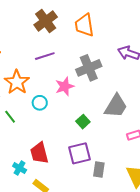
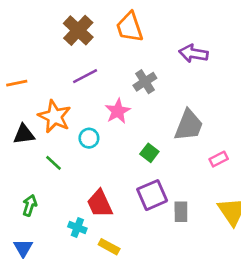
gray cross: (89, 68) -> (145, 82), size x0.7

